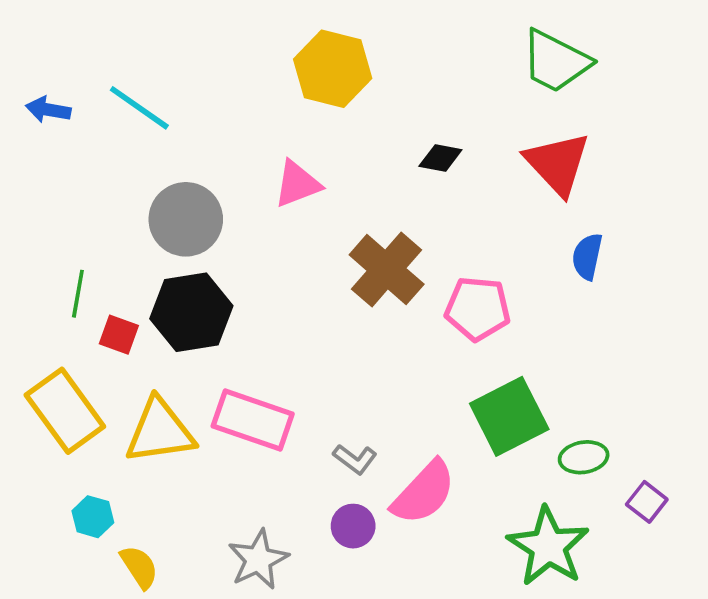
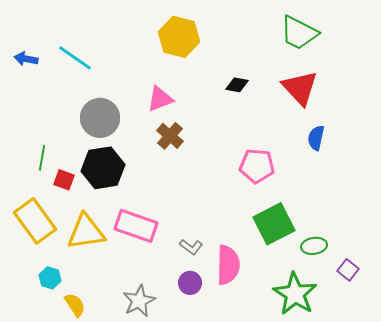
brown cross: (387, 270) -> (170, 136), moved, size x0.7
pink semicircle: (424, 493) -> (228, 265), turned -42

